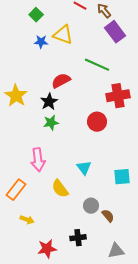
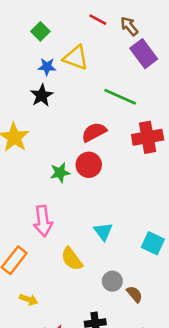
red semicircle: (61, 81) -> (94, 132), moved
black star: (49, 102) -> (42, 95), moved
red circle: (97, 122) -> (89, 165), moved
cyan square: (122, 177) -> (153, 243), turned 30

